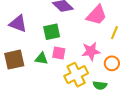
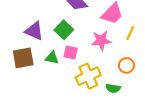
purple triangle: (18, 24) -> (34, 31), moved
green square: (52, 32) -> (64, 30), turned -36
pink star: (91, 51) -> (101, 41), moved

